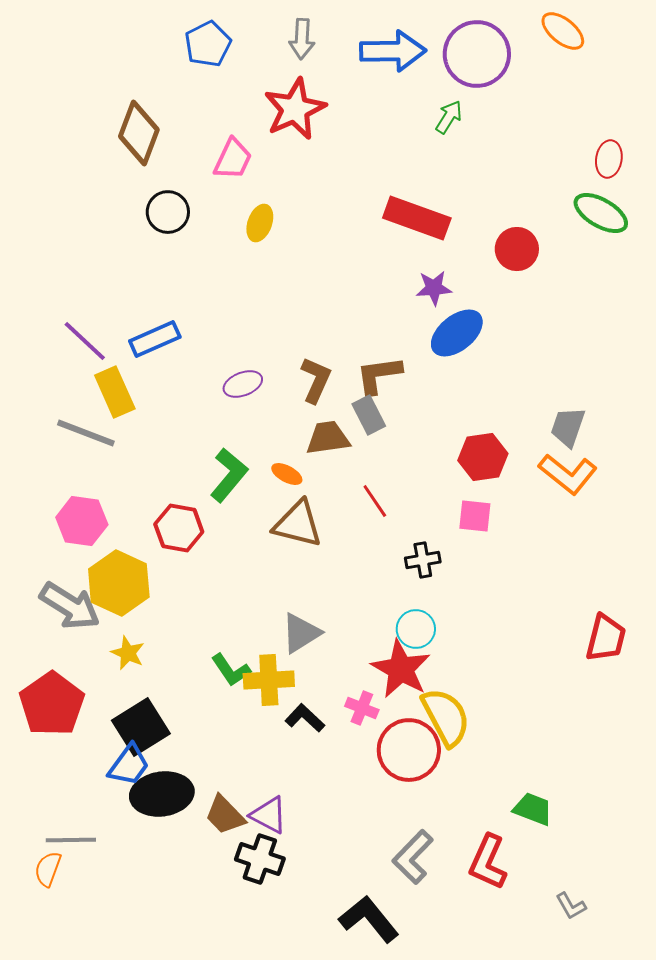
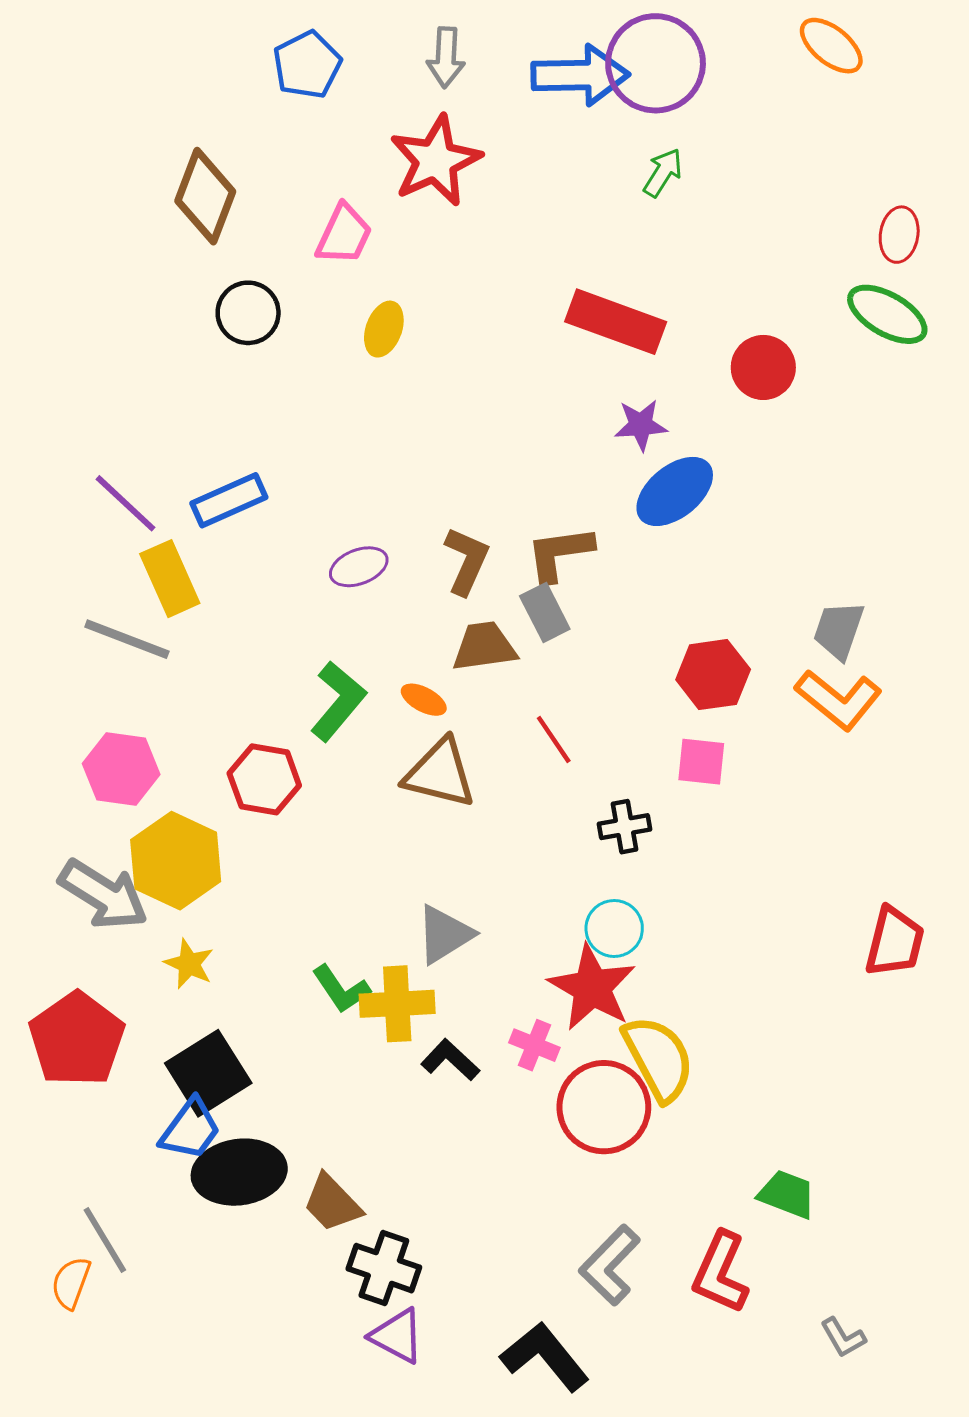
purple circle: (477, 54) -> (656, 63), moved
purple triangle: (269, 815) -> (397, 1336), moved
gray line: (71, 840) -> (105, 1240), turned 60

